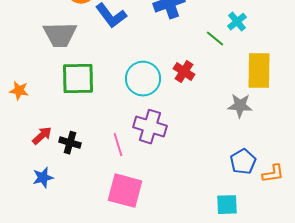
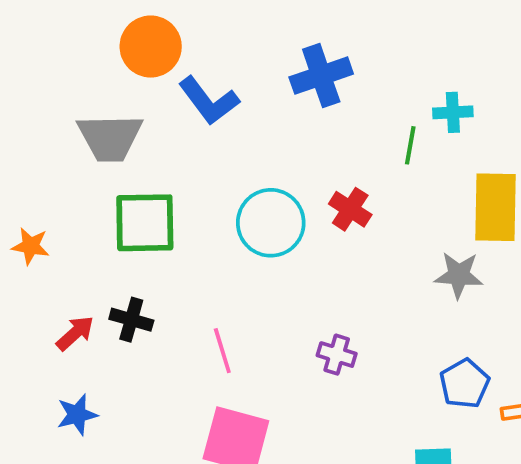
cyan cross: (237, 22) -> (453, 112), turned 36
green line: (215, 39) -> (410, 145), turned 60
purple cross: (150, 127) -> (337, 355), moved, size x0.6
black cross: (70, 143) -> (131, 320), moved

